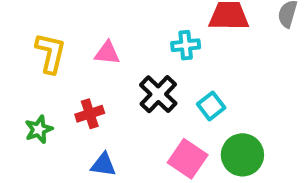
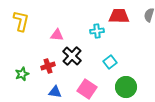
yellow L-shape: (50, 53) -> (21, 21), moved
black cross: (158, 94) -> (72, 56), moved
pink square: (188, 159) -> (87, 89), moved

